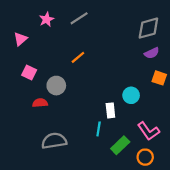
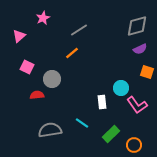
gray line: (79, 18) -> (79, 30), moved
cyan line: (99, 129) -> (82, 123), moved, turned -64
pink L-shape: (148, 131) -> (137, 105), moved

